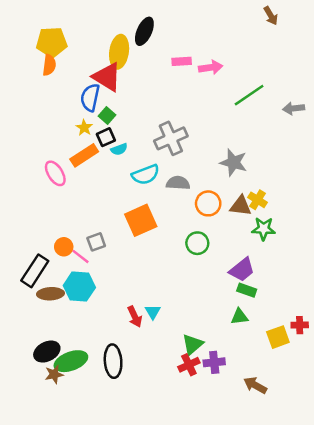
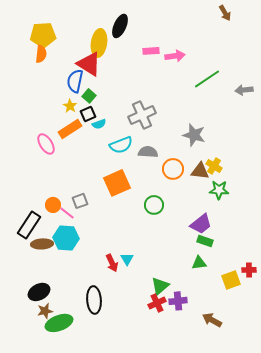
green circle: (197, 243) -> (154, 205), moved
green ellipse: (71, 361) -> (59, 323), moved

